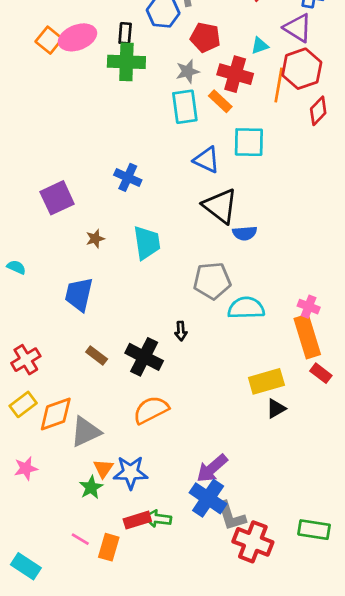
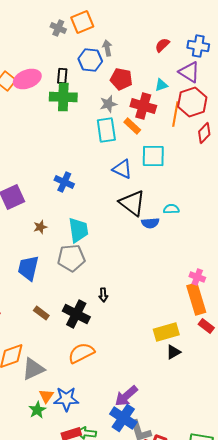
gray pentagon: (212, 281) -> (71, 258), moved
cyan semicircle: (246, 308) -> (171, 209), moved, size x0.6

